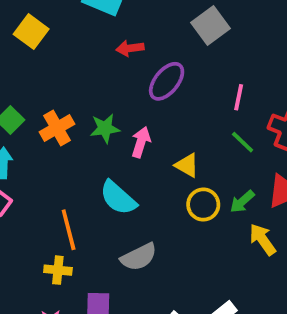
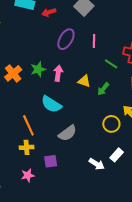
red arrow: (130, 48) -> (49, 12), moved
pink line: (239, 97) -> (94, 41), moved
green arrow: (242, 202) -> (103, 89), moved
yellow circle: (203, 205) -> (111, 124), moved

